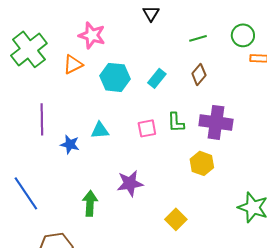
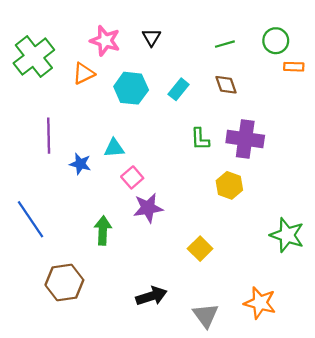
black triangle: (151, 13) -> (151, 37), moved
brown diamond: (199, 74) -> (226, 85), turned -60
pink square: (147, 128) -> (132, 177), moved, turned -30

